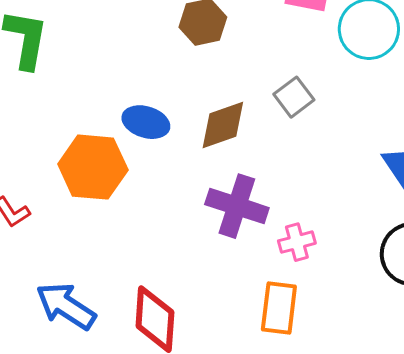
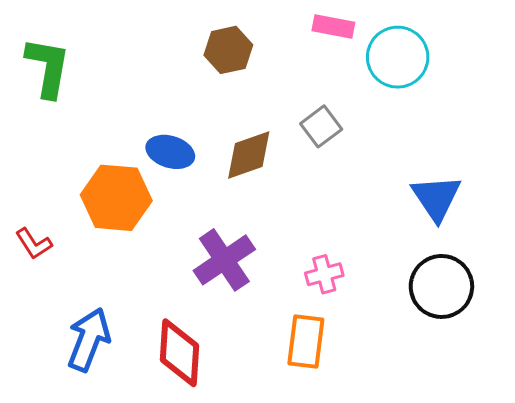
purple cross: (237, 206) -> (224, 260), moved, turned 38
blue arrow: (66, 306) -> (89, 339), turned 78

